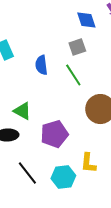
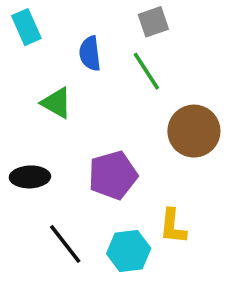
green triangle: (22, 111) -> (56, 103), moved

